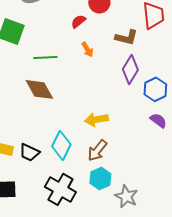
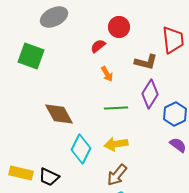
green line: (45, 57) -> (116, 108), moved
cyan diamond: (61, 145) -> (81, 149), moved

